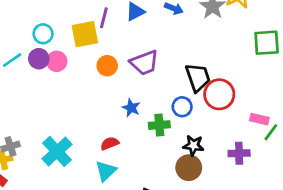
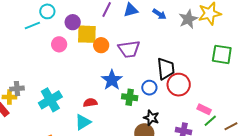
cyan circle: (43, 34) -> (47, 11), moved
yellow square: (85, 34) -> (87, 34), moved
purple circle: (39, 59) -> (73, 22), moved
pink circle: (57, 61) -> (59, 44), moved
blue star: (131, 108) -> (112, 80), size x1.5

